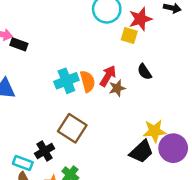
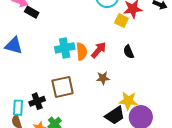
brown star: (117, 88) -> (103, 78), moved
brown square: (72, 128) -> (63, 87), turned 35
cyan rectangle: (23, 163) -> (18, 108), turned 63

